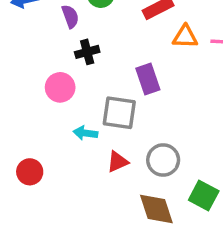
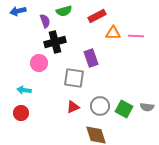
black cross: (87, 52) -> (55, 42), size x1.5
cyan arrow: (85, 133) -> (24, 90), moved
green square: (204, 195) -> (124, 109), moved

